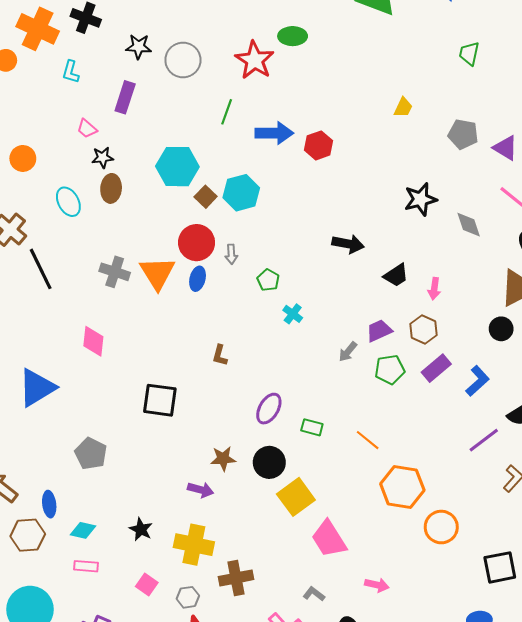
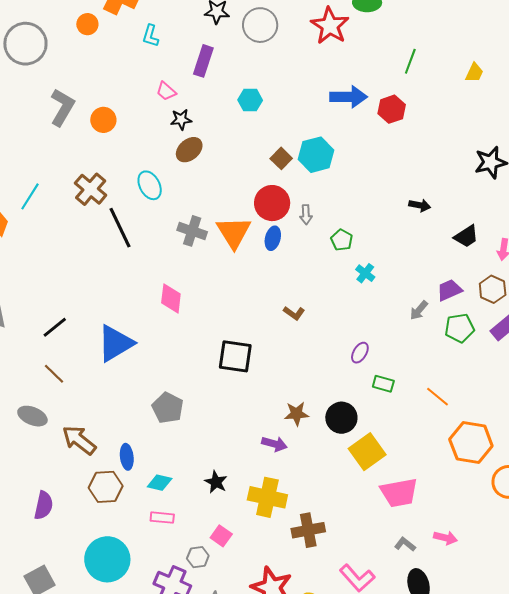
green line: (227, 112) -> (410, 61), moved
cyan hexagon: (177, 167) -> (250, 100), moved, size x0.6
brown ellipse: (111, 188) -> (189, 150), turned 44
cyan ellipse: (68, 202) -> (150, 185), moved
black arrow: (348, 244) -> (420, 205), size x0.7
brown L-shape: (220, 355) -> (294, 313), turned -70
purple ellipse: (269, 409) -> (360, 353), moved, size x0.7
pink trapezoid: (329, 539) -> (399, 493), turned -69
gray L-shape: (314, 594) -> (405, 544), moved
gray hexagon: (188, 597) -> (198, 557), moved

